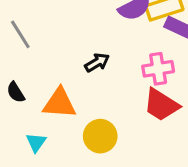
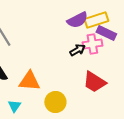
black arrow: (97, 63) -> (77, 50), moved
pink cross: (158, 69) -> (92, 44), moved

